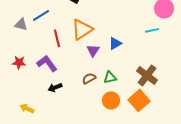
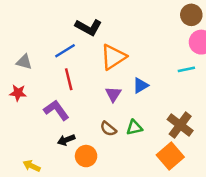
blue line: (41, 15) -> (65, 51), moved
orange triangle: (82, 29) -> (113, 57), moved
red star: (19, 62) -> (18, 93), moved
brown semicircle: (89, 78) -> (108, 129), turned -112
orange circle: (111, 100) -> (86, 156), moved

